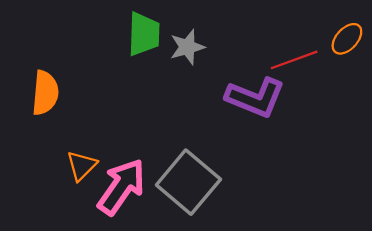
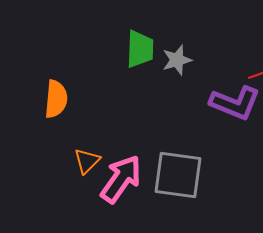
gray square: (188, 182) -> (178, 175), turned -32

